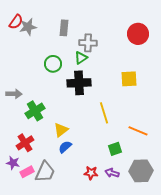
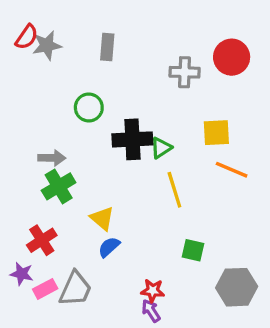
gray cross: (88, 43) -> (185, 72), moved
green triangle: (81, 58) -> (161, 148), moved
gray arrow: (14, 94) -> (52, 158), moved
yellow triangle: (61, 130) -> (102, 218), turned -42
orange line: (138, 131) -> (232, 170), moved
green square: (115, 149) -> (193, 250), turned 32
purple arrow: (112, 173) -> (151, 311), moved, turned 40

